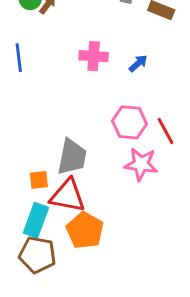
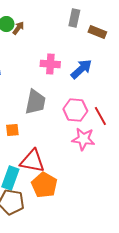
blue arrow: (138, 63) -> (81, 69), size x1.6
gray trapezoid: (72, 157) -> (35, 102), moved
orange square: (39, 180) -> (12, 130), moved

